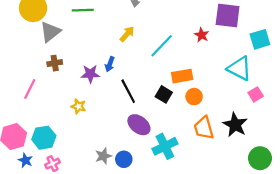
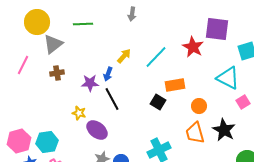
yellow arrow: (127, 34) -> (124, 56), moved
red star: (202, 35) -> (193, 47), size x1.5
pink line: (30, 89) -> (23, 65), moved
black line: (128, 91) -> (112, 99), moved
orange circle: (194, 97) -> (199, 106), moved
purple ellipse: (139, 125) -> (97, 130), moved

